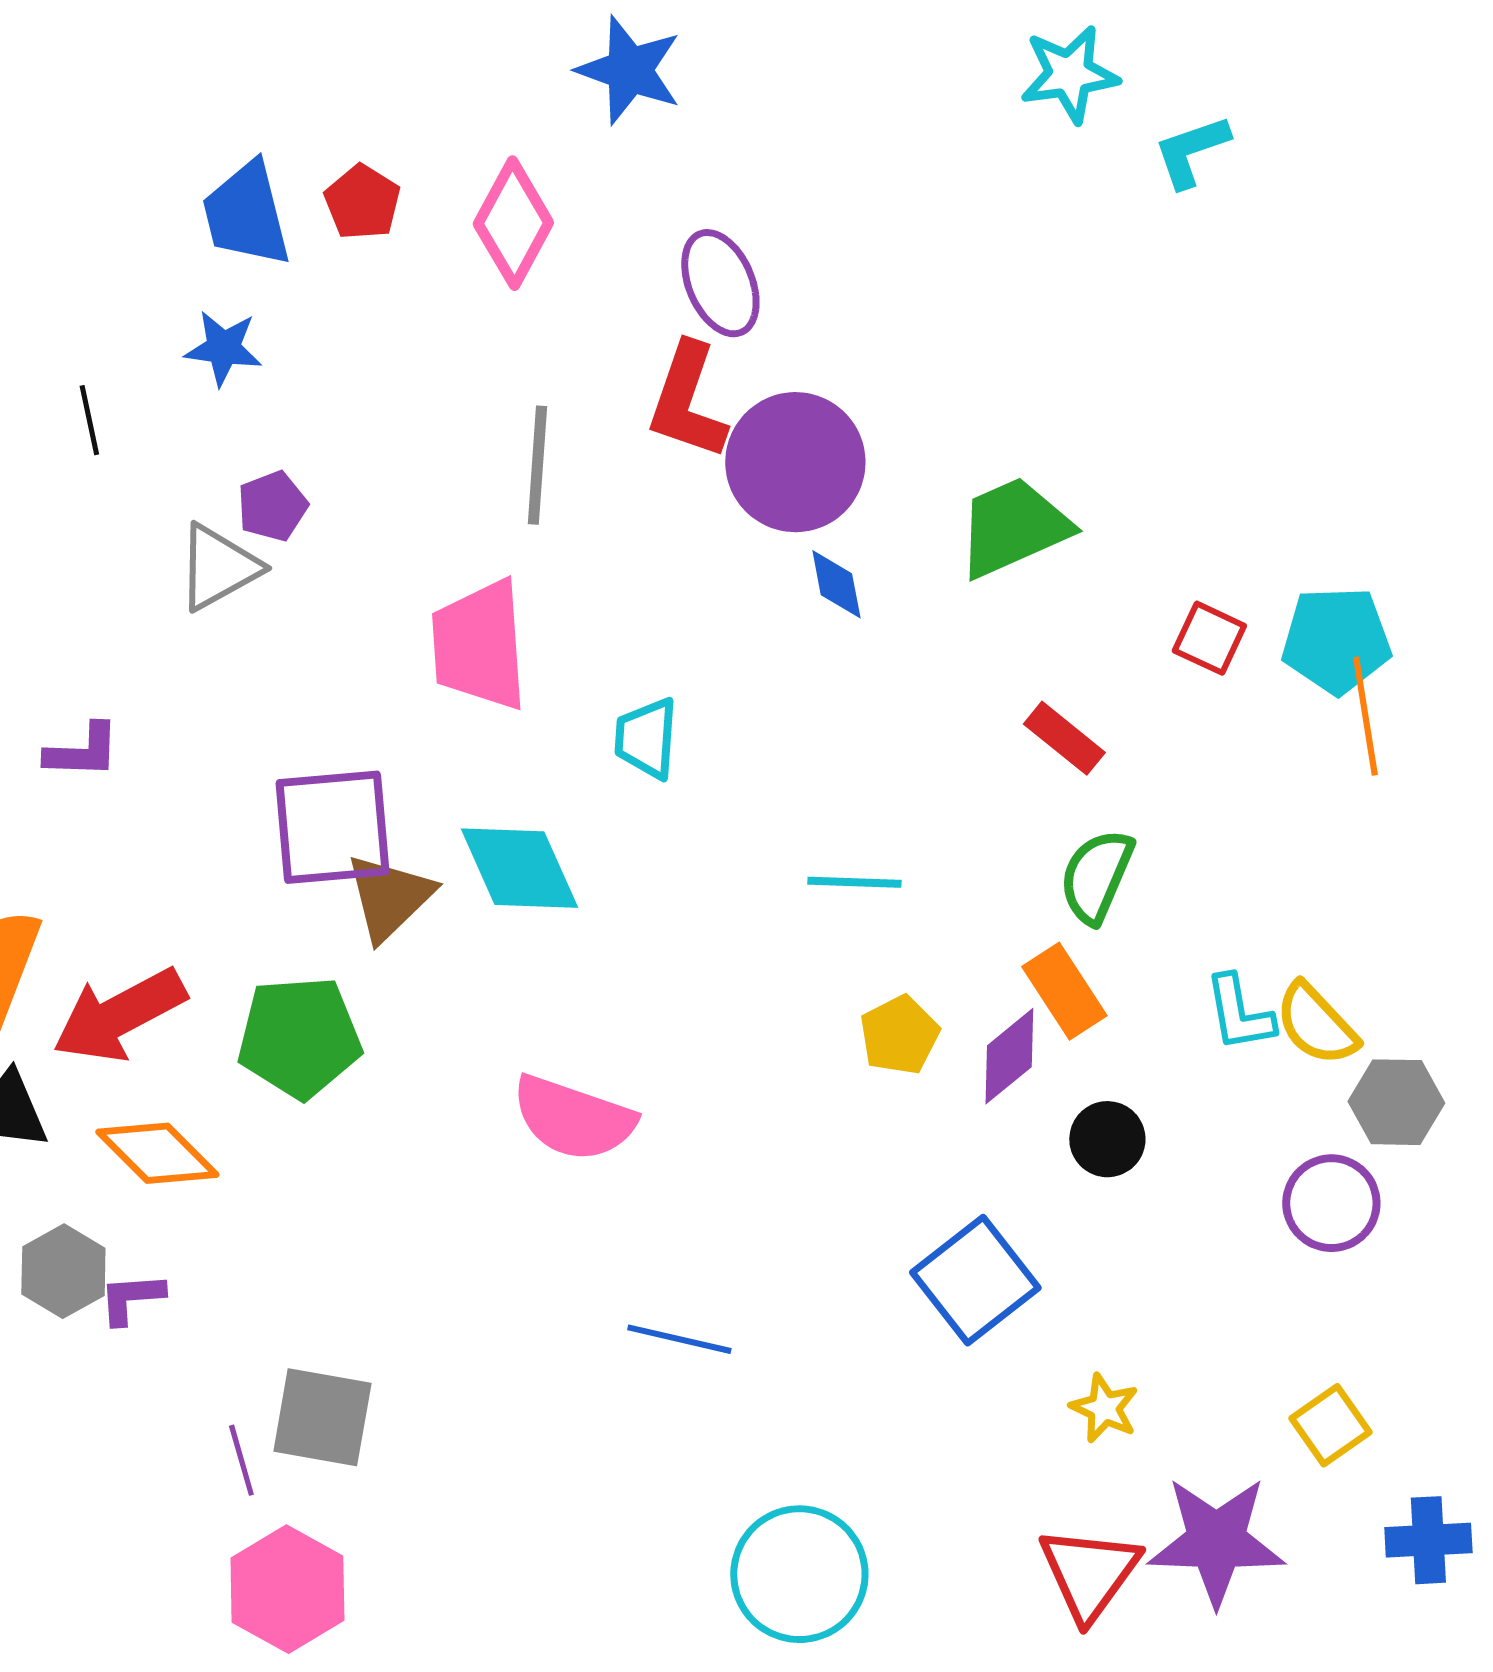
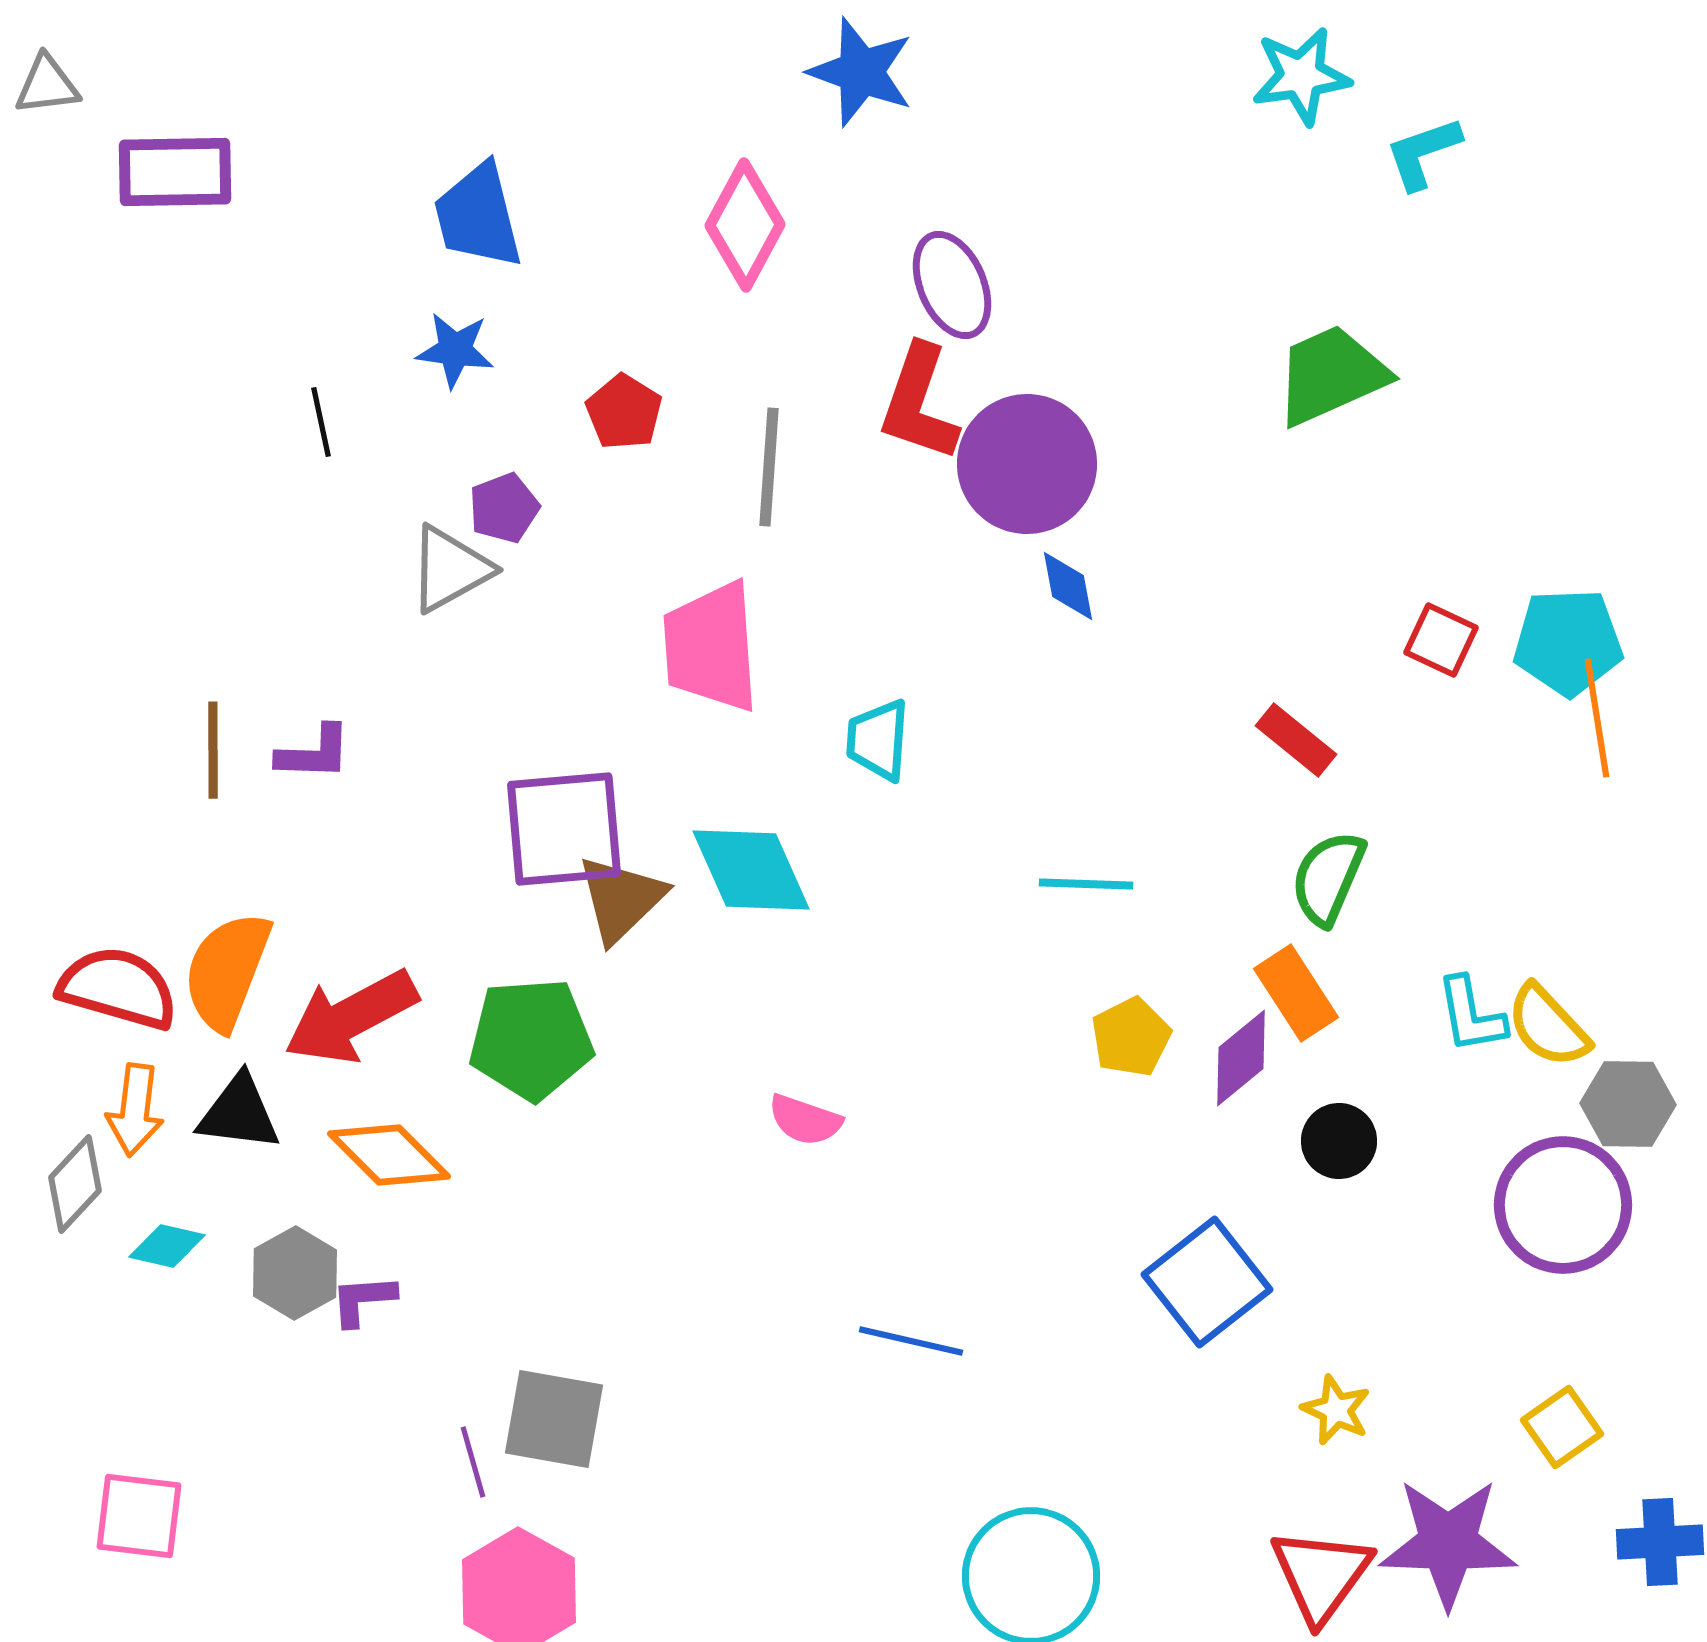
red pentagon: (362, 202) -> (624, 412), moved
green trapezoid: (1013, 527) -> (1331, 375), moved
pink semicircle: (573, 1118) -> (805, 1120), size x0.6
purple circle: (1331, 1203) -> (1563, 1205), size x1.4

